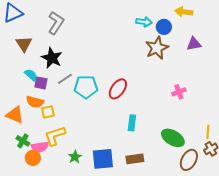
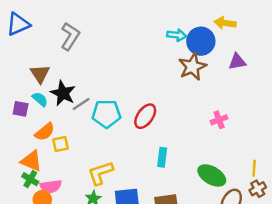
blue circle: (164, 27) -> (201, 41), size x1.5
brown triangle: (24, 44) -> (40, 74), moved
black star: (52, 58) -> (63, 93), moved
purple square: (41, 83) -> (21, 109), moved
orange semicircle: (35, 102) -> (45, 132), turned -54
orange triangle: (15, 115) -> (31, 161), moved
yellow L-shape: (55, 136) -> (100, 173), moved

